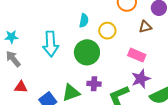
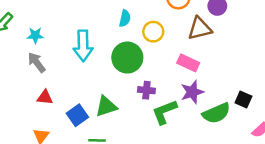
brown triangle: (145, 27) -> (200, 29), size x1.5
purple cross: (94, 84) -> (146, 90), moved

